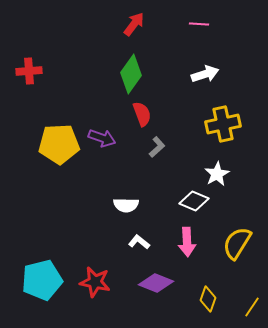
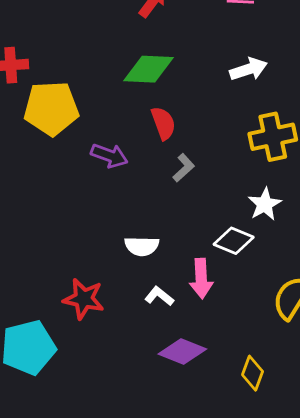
green diamond: (131, 74) -> (149, 69), turned 57
yellow pentagon: (59, 144) -> (51, 108), moved
pink arrow: (187, 242) -> (201, 279), moved
red star: (95, 282) -> (84, 299), moved

